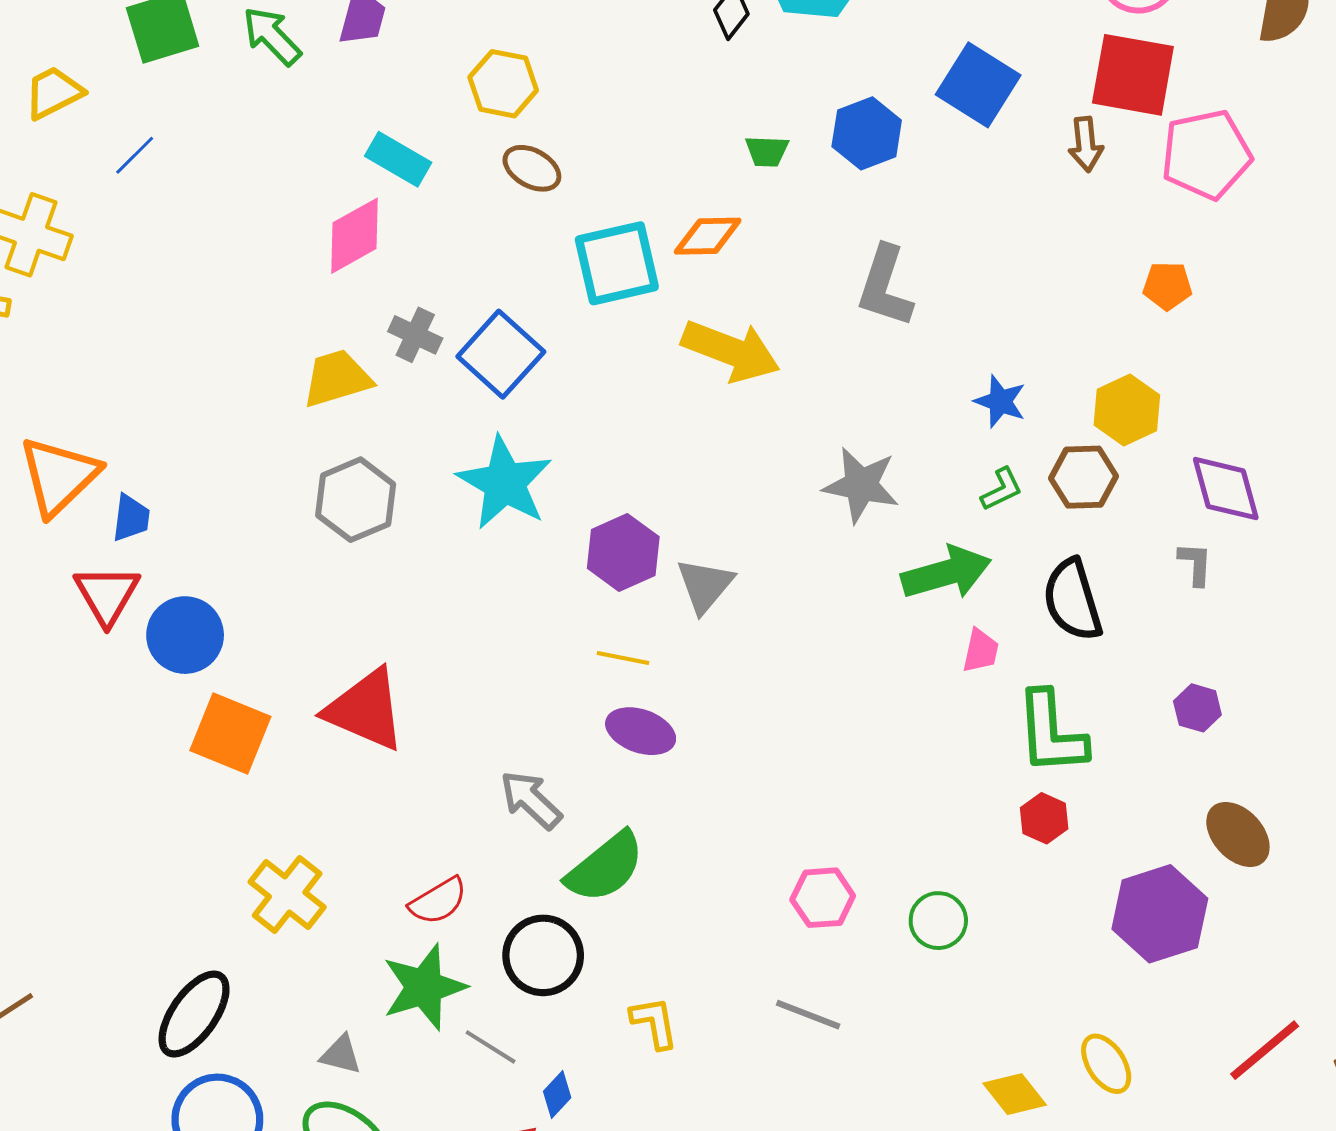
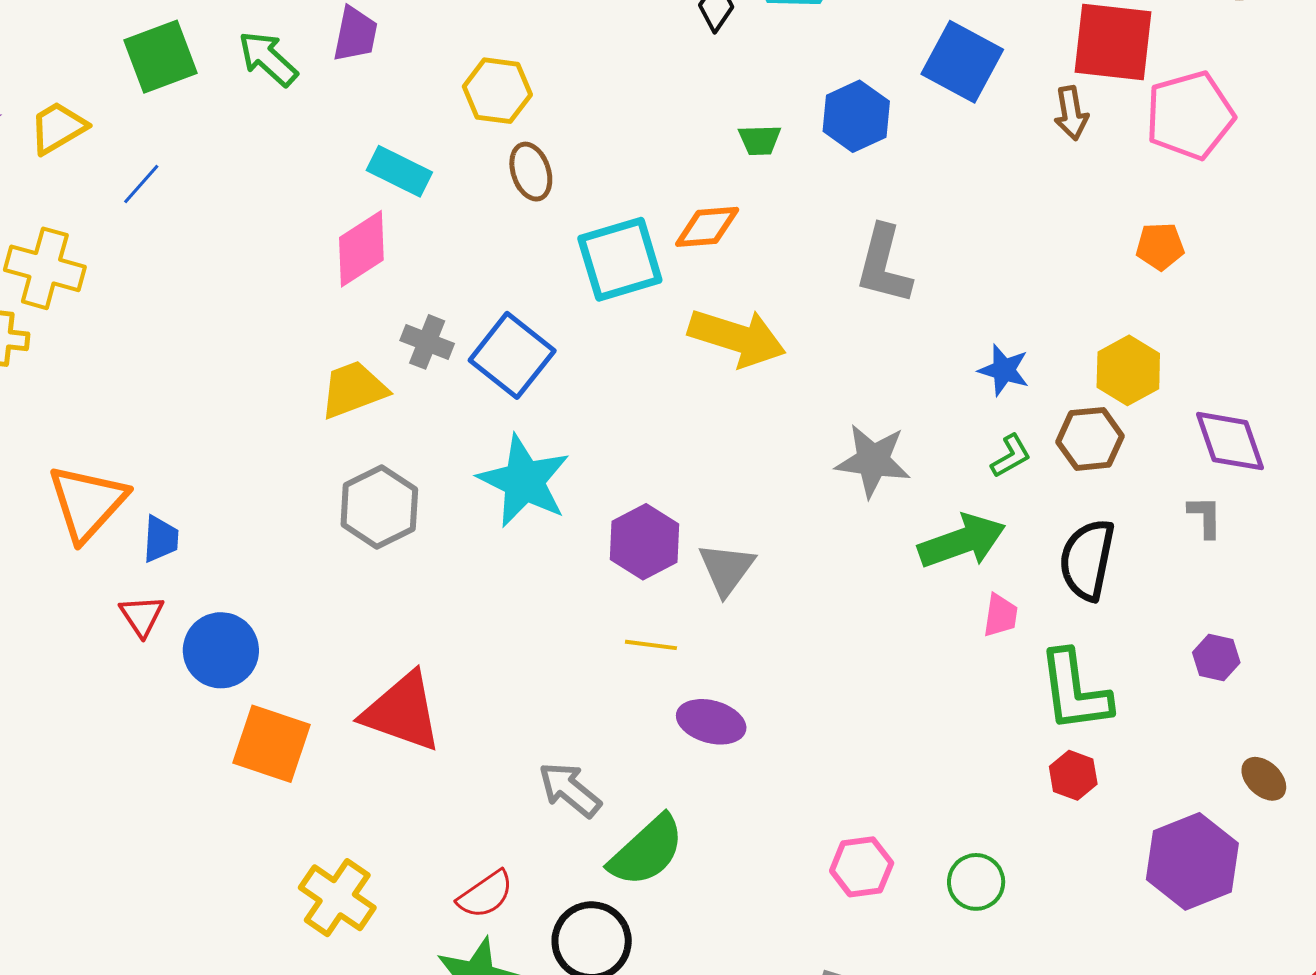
brown ellipse: (532, 168) -> (531, 172), turned 46
red triangle: (107, 595) -> (142, 616), size x0.7
black semicircle: (1073, 600) -> (1087, 560), turned 32
purple ellipse: (641, 731) -> (711, 722), moved
brown ellipse: (1238, 834) -> (1264, 779), size x0.7

